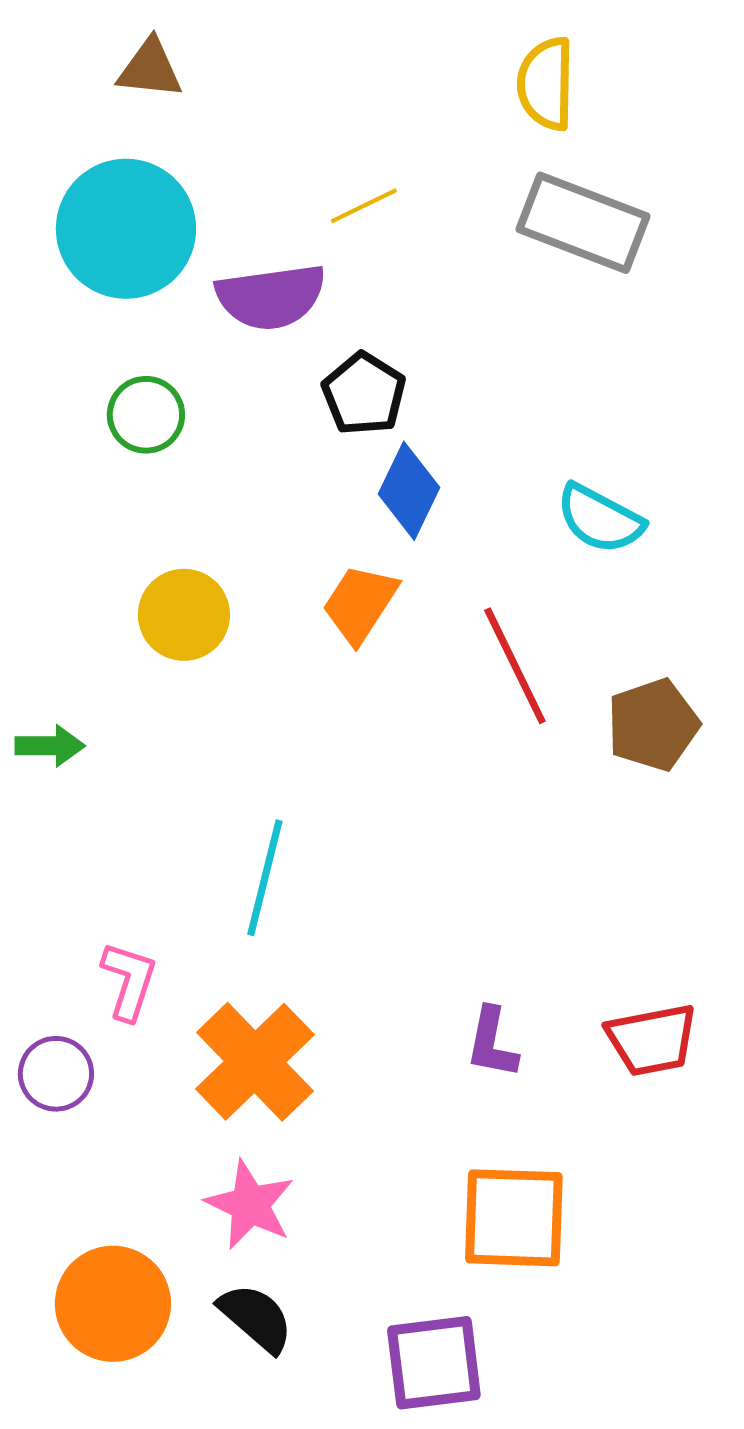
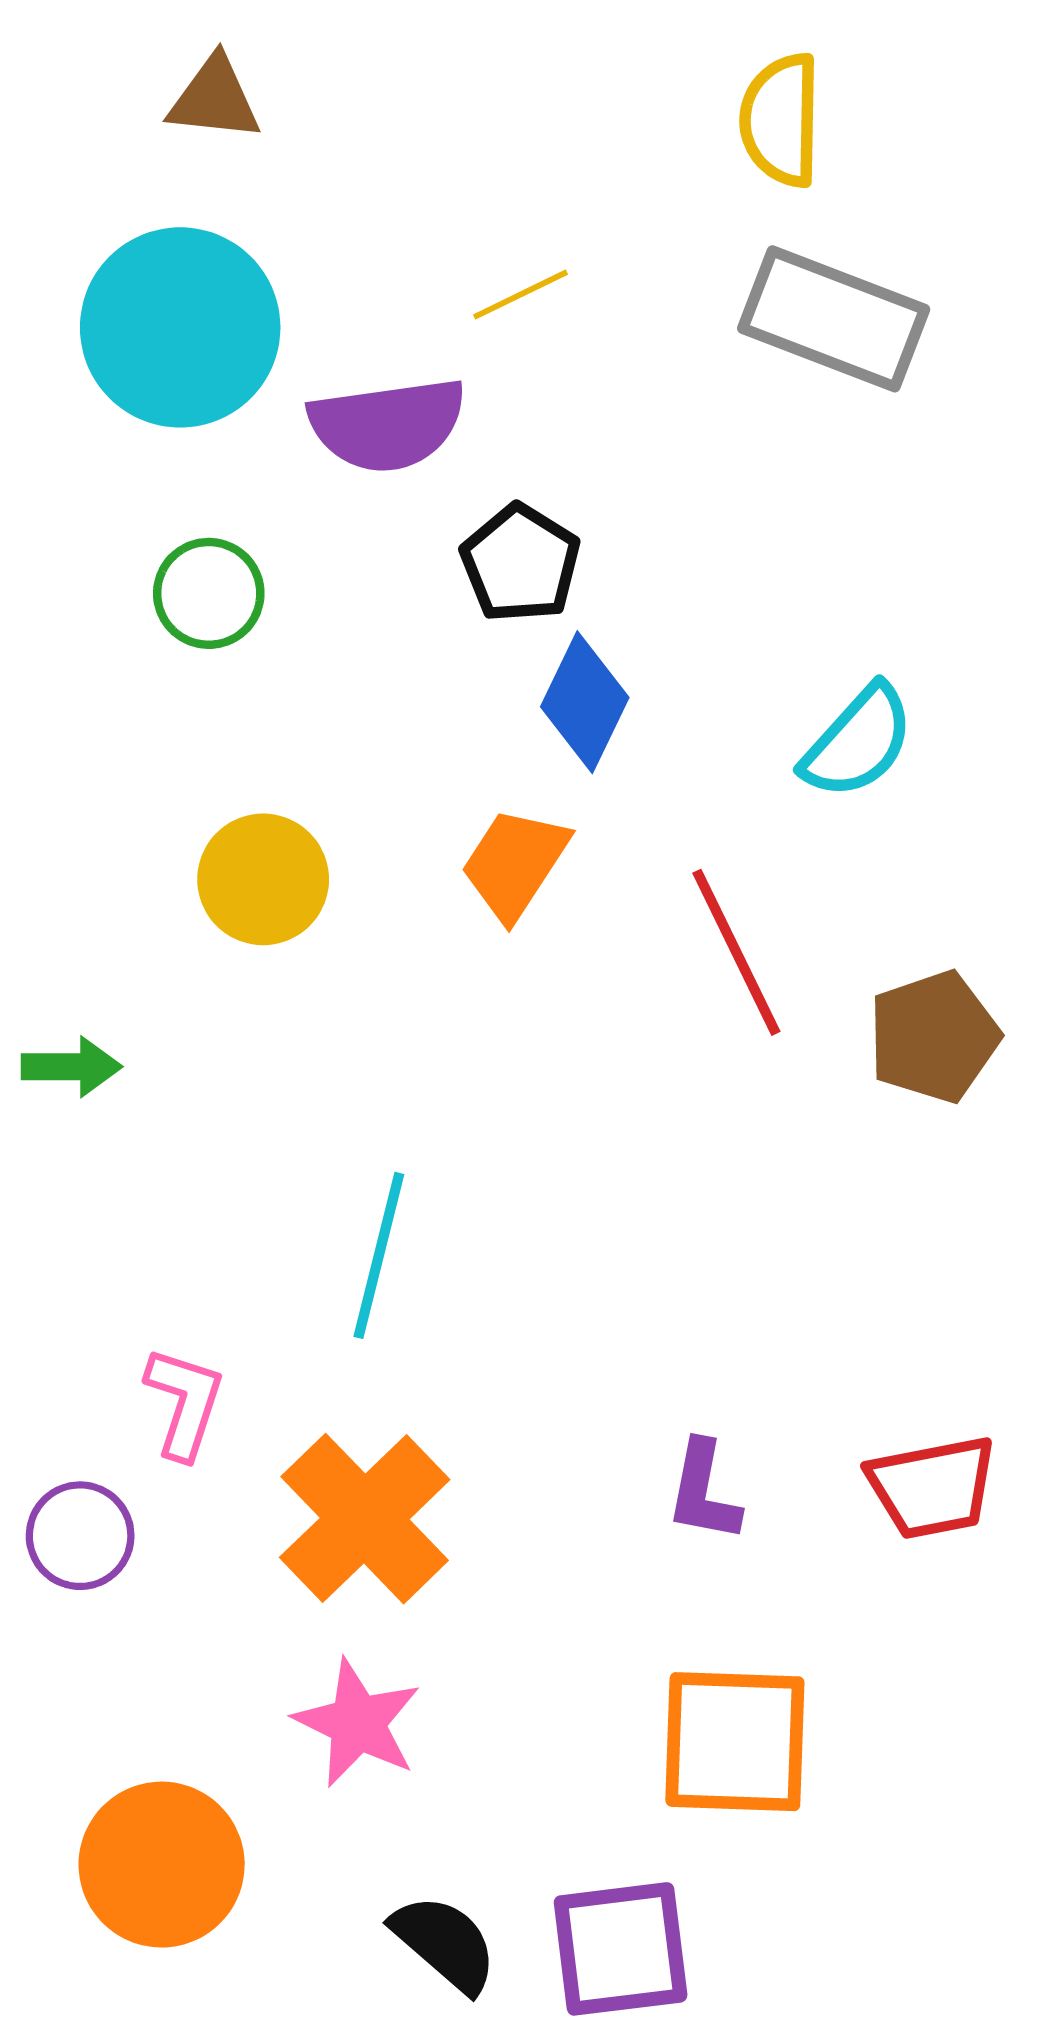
cyan semicircle: (600, 519) -> (858, 742), turned -76
black semicircle: (256, 1318) -> (445, 1943), moved

